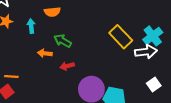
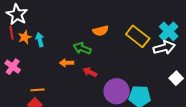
orange semicircle: (52, 12) -> (101, 31), moved
cyan arrow: (31, 26) -> (40, 40), moved
red arrow: (67, 66) -> (90, 72), turned 48

